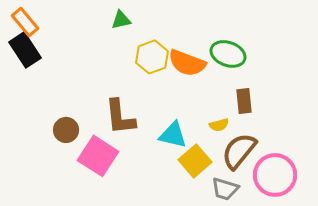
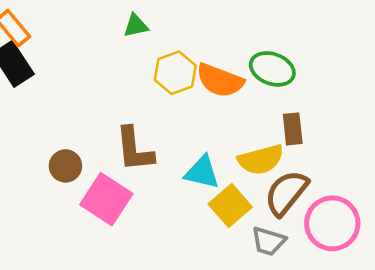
yellow semicircle: (219, 125) -> (261, 160), size x1.8

